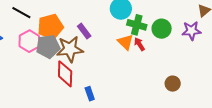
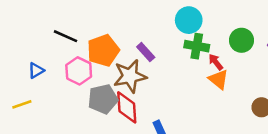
green cross: (137, 25) -> (197, 46), moved
orange triangle: (125, 42) -> (219, 79), moved
gray pentagon: (48, 47) -> (103, 99), moved

